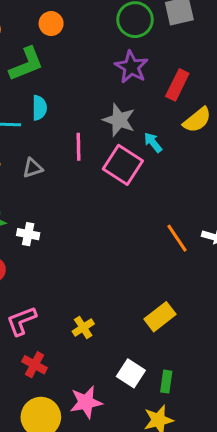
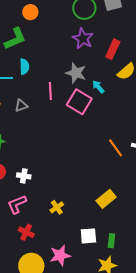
white cross: (28, 234) -> (24, 176), moved
white square: (131, 373) -> (88, 236), turned -36

